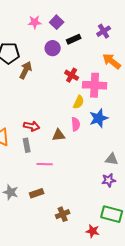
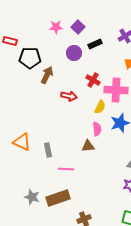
red arrow: (32, 126) -> (69, 96), moved
brown triangle: (59, 135) -> (88, 146), moved
brown rectangle: (37, 193) -> (58, 198), size x1.6

